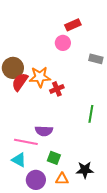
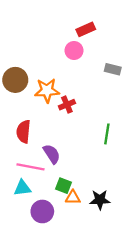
red semicircle: (20, 82) -> (23, 132), moved, turned -30
purple semicircle: (44, 131) -> (52, 154), turned -126
cyan triangle: (19, 160) -> (22, 188), turned -35
orange triangle: (62, 179) -> (73, 197), moved

